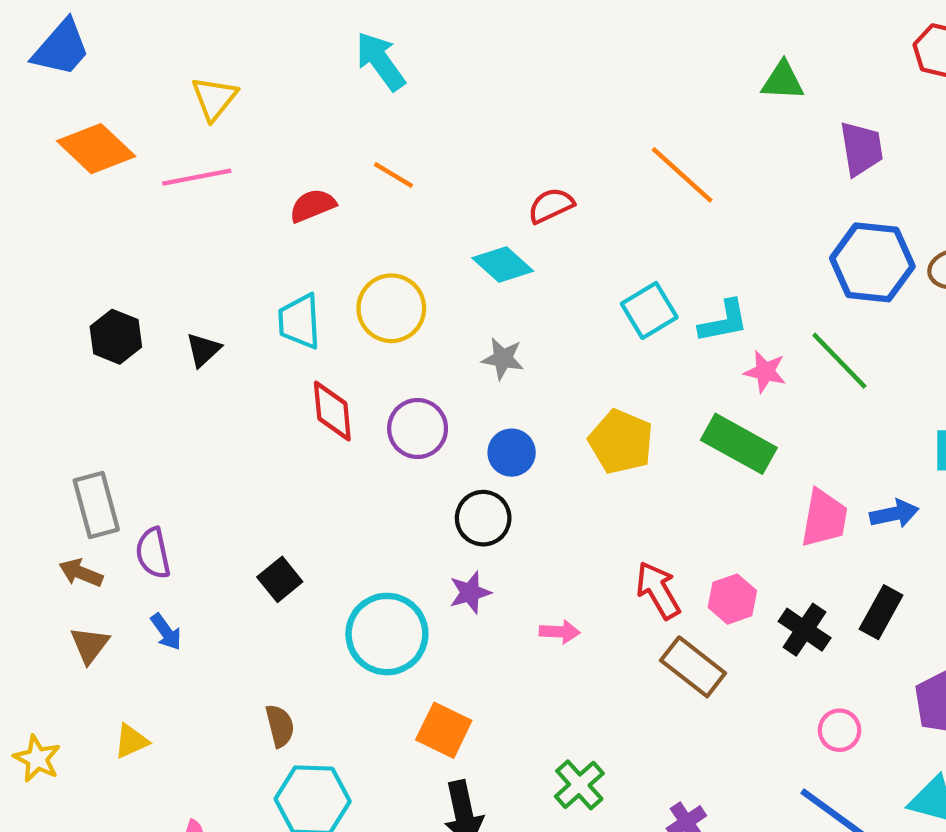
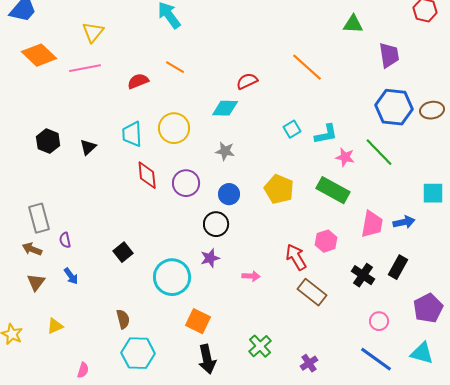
cyan diamond: (503, 265) -> (225, 108), turned -40
cyan square: (649, 310) -> (292, 129), size x0.7
purple semicircle: (153, 553) -> (65, 240), size x0.7
pink hexagon: (732, 599) -> (326, 241), moved

